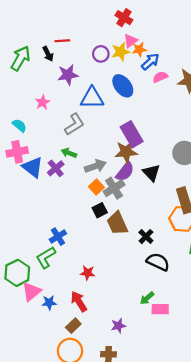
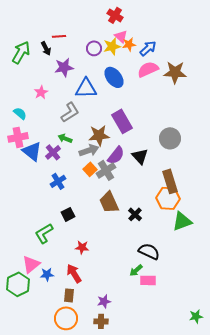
pink triangle: (131, 41) -> (121, 36), turned -40
blue arrow: (150, 62) -> (148, 48), moved
pink semicircle: (160, 77) -> (148, 69), size x1.5
brown star: (126, 152) -> (99, 135), moved
black square: (100, 210) -> (68, 214), moved
blue cross: (58, 237) -> (58, 181), moved
black semicircle: (158, 262) -> (149, 251), moved
green hexagon: (17, 273) -> (18, 284), moved
brown rectangle: (73, 326) -> (69, 295), turned -40
purple star: (118, 326) -> (104, 301), moved

